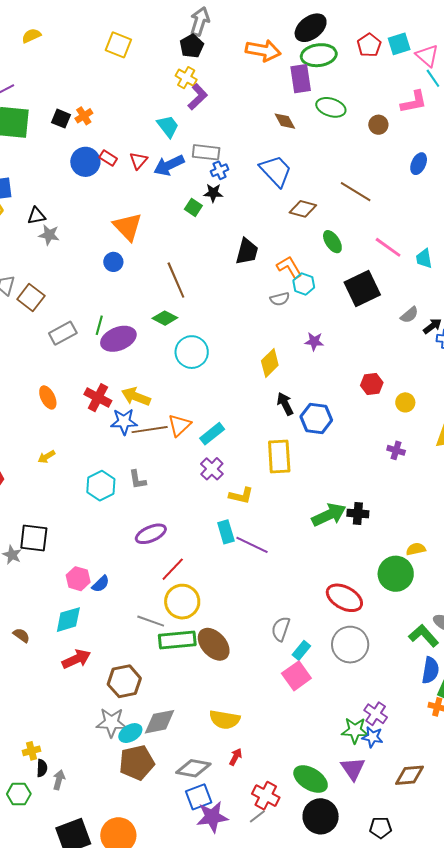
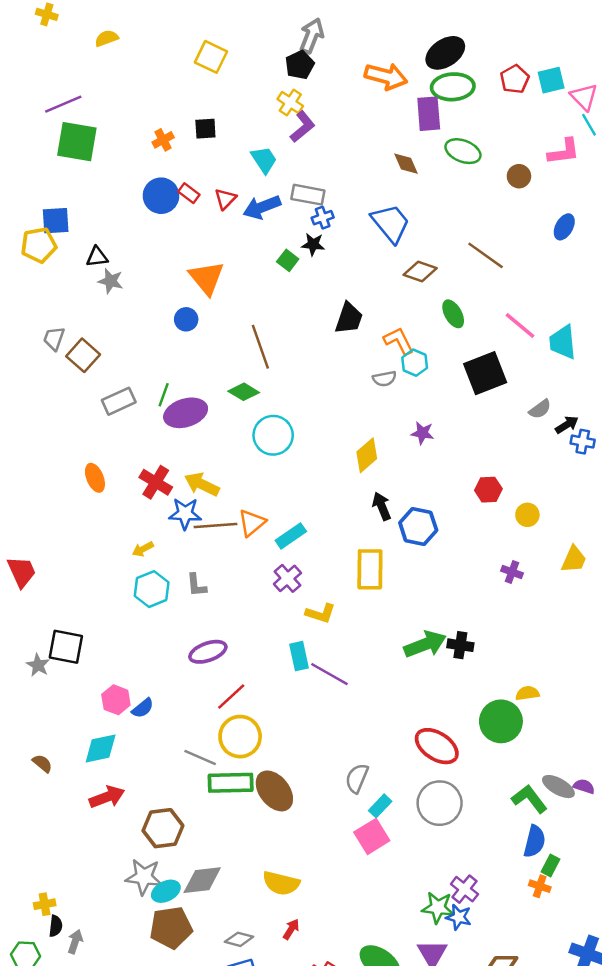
black square: (61, 119) -> (205, 129), moved, turned -30
cyan trapezoid: (424, 259) -> (563, 342), size x1.4
yellow arrow: (46, 457) -> (143, 549), moved
gray diamond: (193, 768) -> (239, 939), size x0.7

